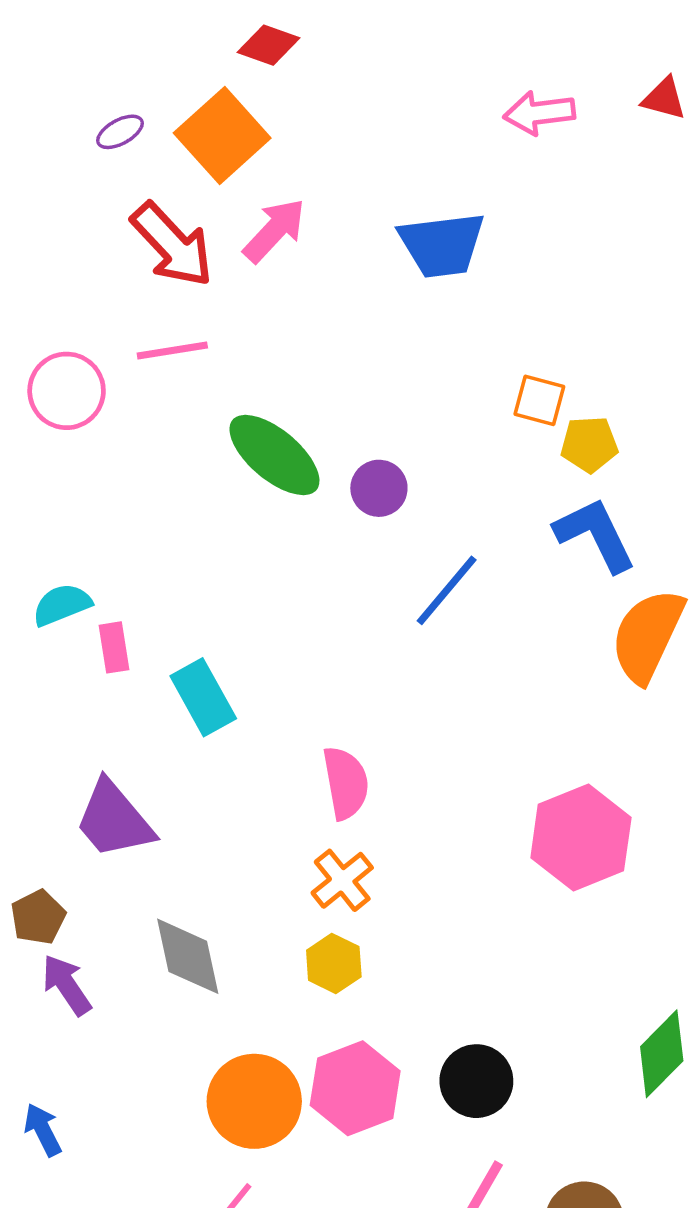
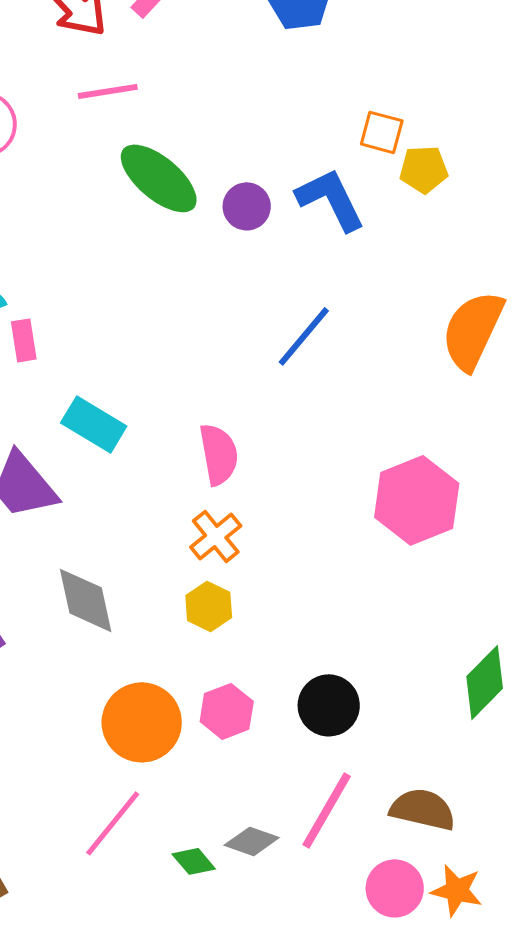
pink line: (172, 350) -> (108, 91), moved
blue L-shape: (595, 535) -> (331, 199), moved
blue line: (447, 590) -> (304, 336), moved
cyan rectangle: (203, 697) -> (94, 424), moved, turned -30
pink hexagon: (355, 1088) -> (227, 711), size x0.7

